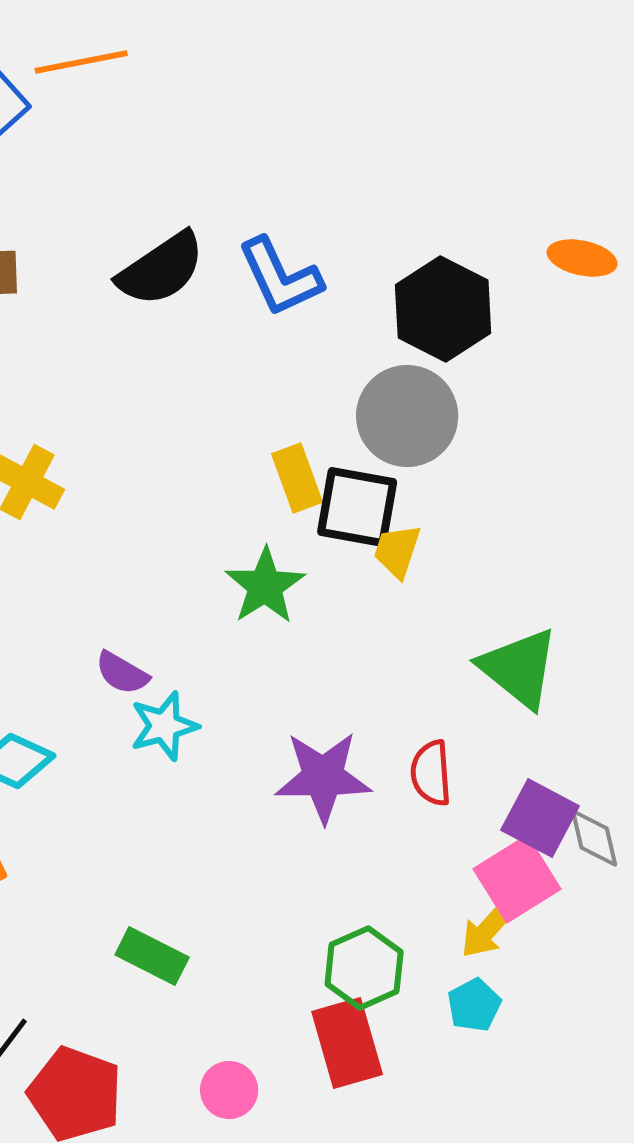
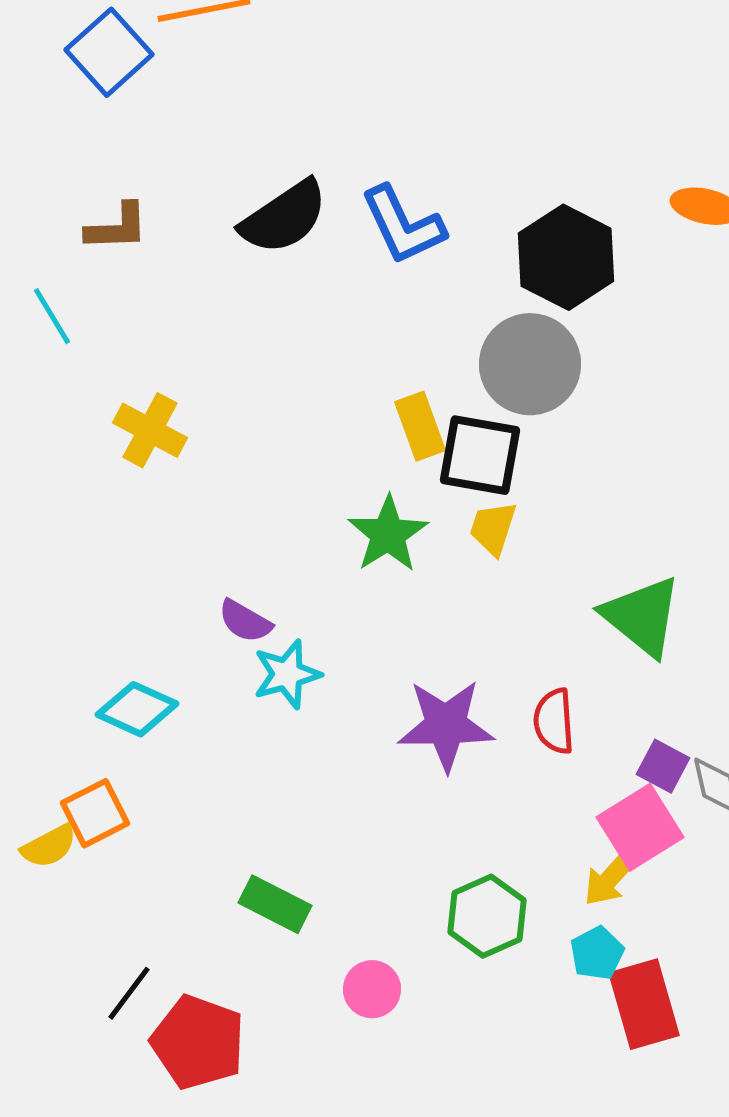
yellow trapezoid: (397, 551) -> (493, 528), moved
purple square: (540, 818) -> (663, 766), size x0.7
red rectangle: (347, 1043) -> (644, 1004), moved
pink circle: (229, 1090) -> (372, 989), moved

